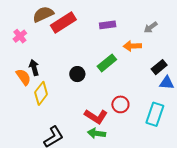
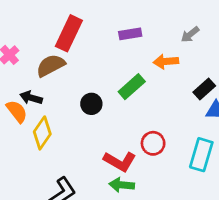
brown semicircle: (43, 14) -> (51, 65), moved
red rectangle: (63, 22) -> (69, 33), turned -30
black arrow: (34, 68) -> (31, 98), turned -56

